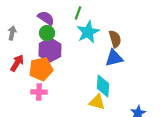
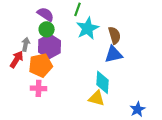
gray arrow: (12, 33) -> (26, 44), moved

